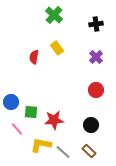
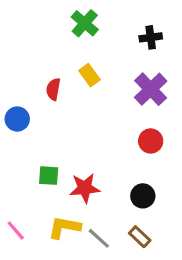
purple cross: (96, 57) -> (151, 89), size x1.5
blue circle: (11, 102) -> (17, 119), moved
pink line: (17, 129) -> (16, 230), moved

